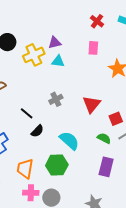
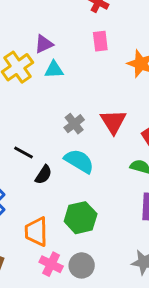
gray cross: (56, 99) -> (74, 124), moved
cyan semicircle: (69, 141) -> (79, 161), moved
pink cross: (31, 193) -> (51, 264), turned 35

